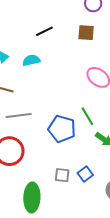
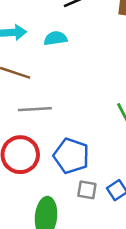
blue pentagon: (62, 129) -> (71, 156), moved

